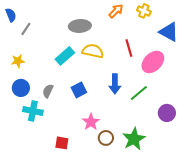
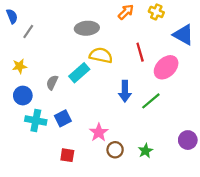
cyan rectangle: (65, 56) -> (79, 73), moved
blue square: (79, 90) -> (63, 118), moved
gray semicircle: (48, 91) -> (52, 82), moved
purple circle: (167, 113) -> (188, 140), moved
green star: (134, 139) -> (145, 151), size x0.6

